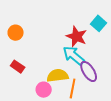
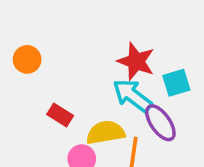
cyan square: (98, 23) -> (176, 83), moved, turned 35
red rectangle: (18, 67) -> (60, 115), moved

